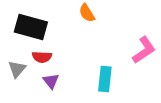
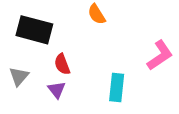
red semicircle: (42, 57) -> (62, 64), moved, turned 66

